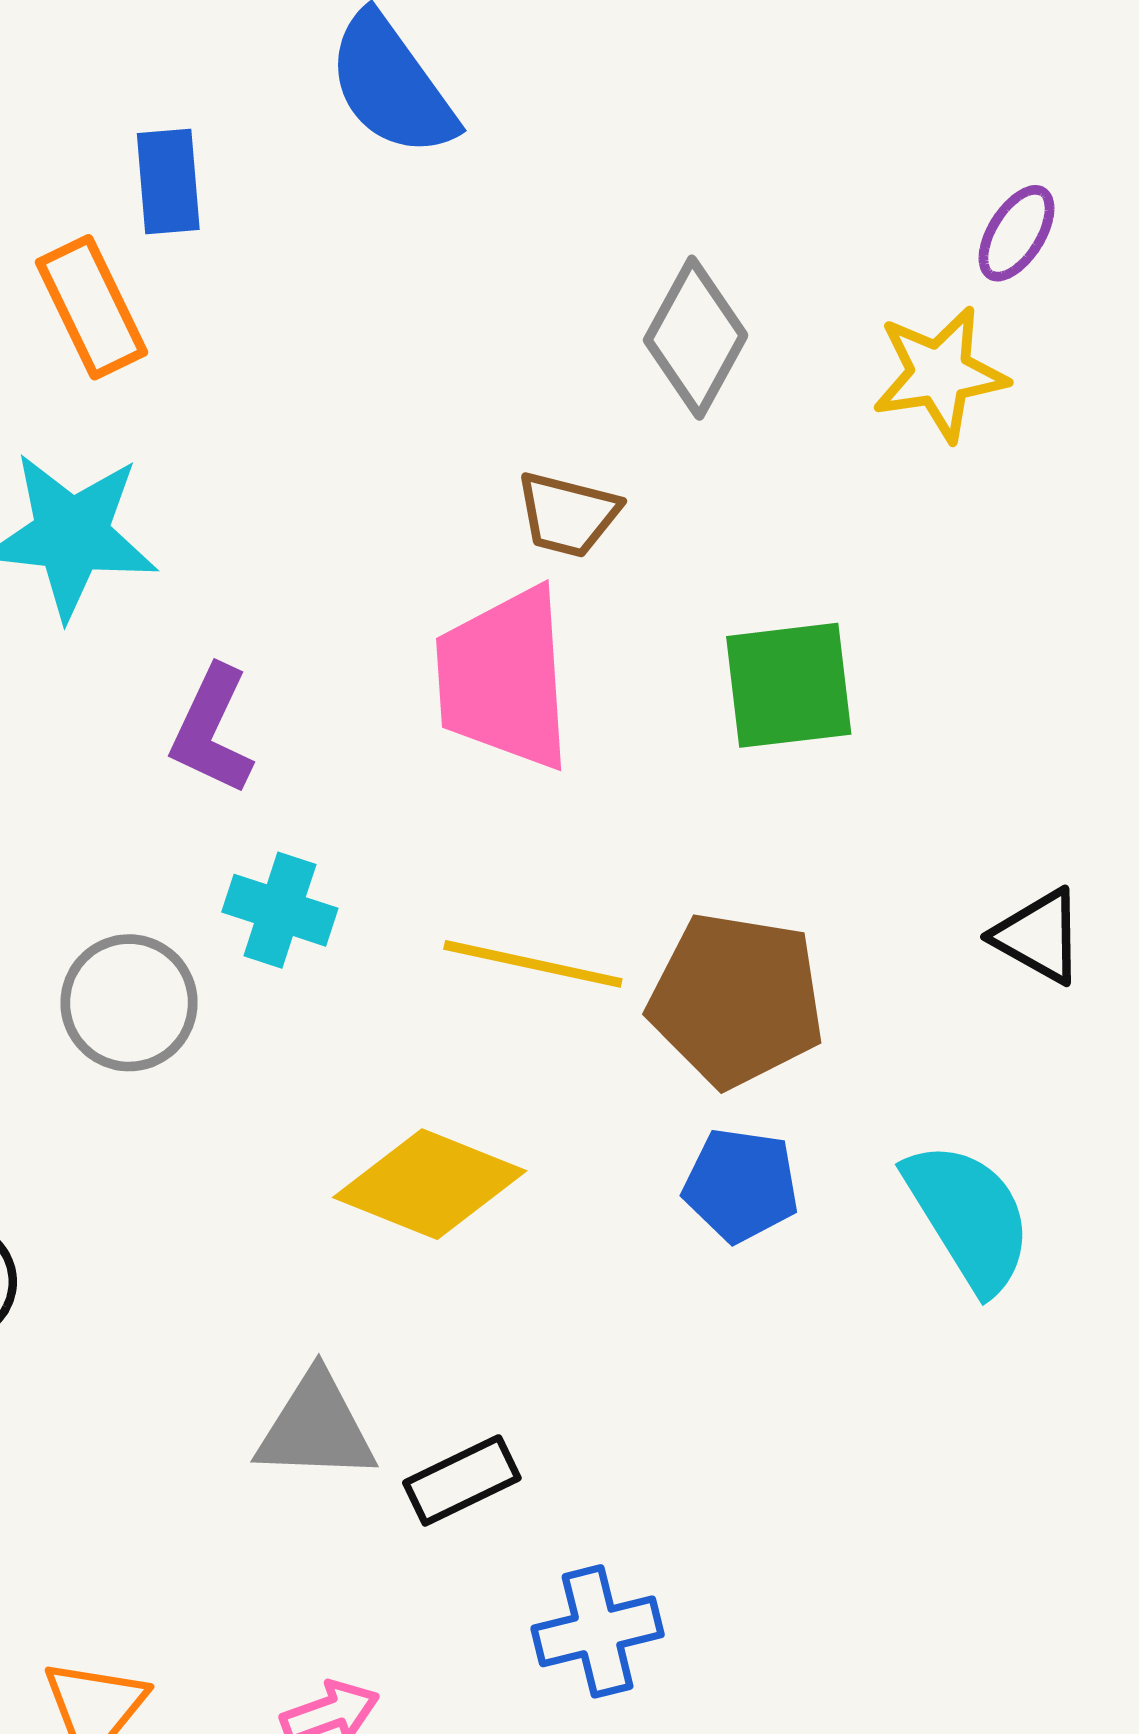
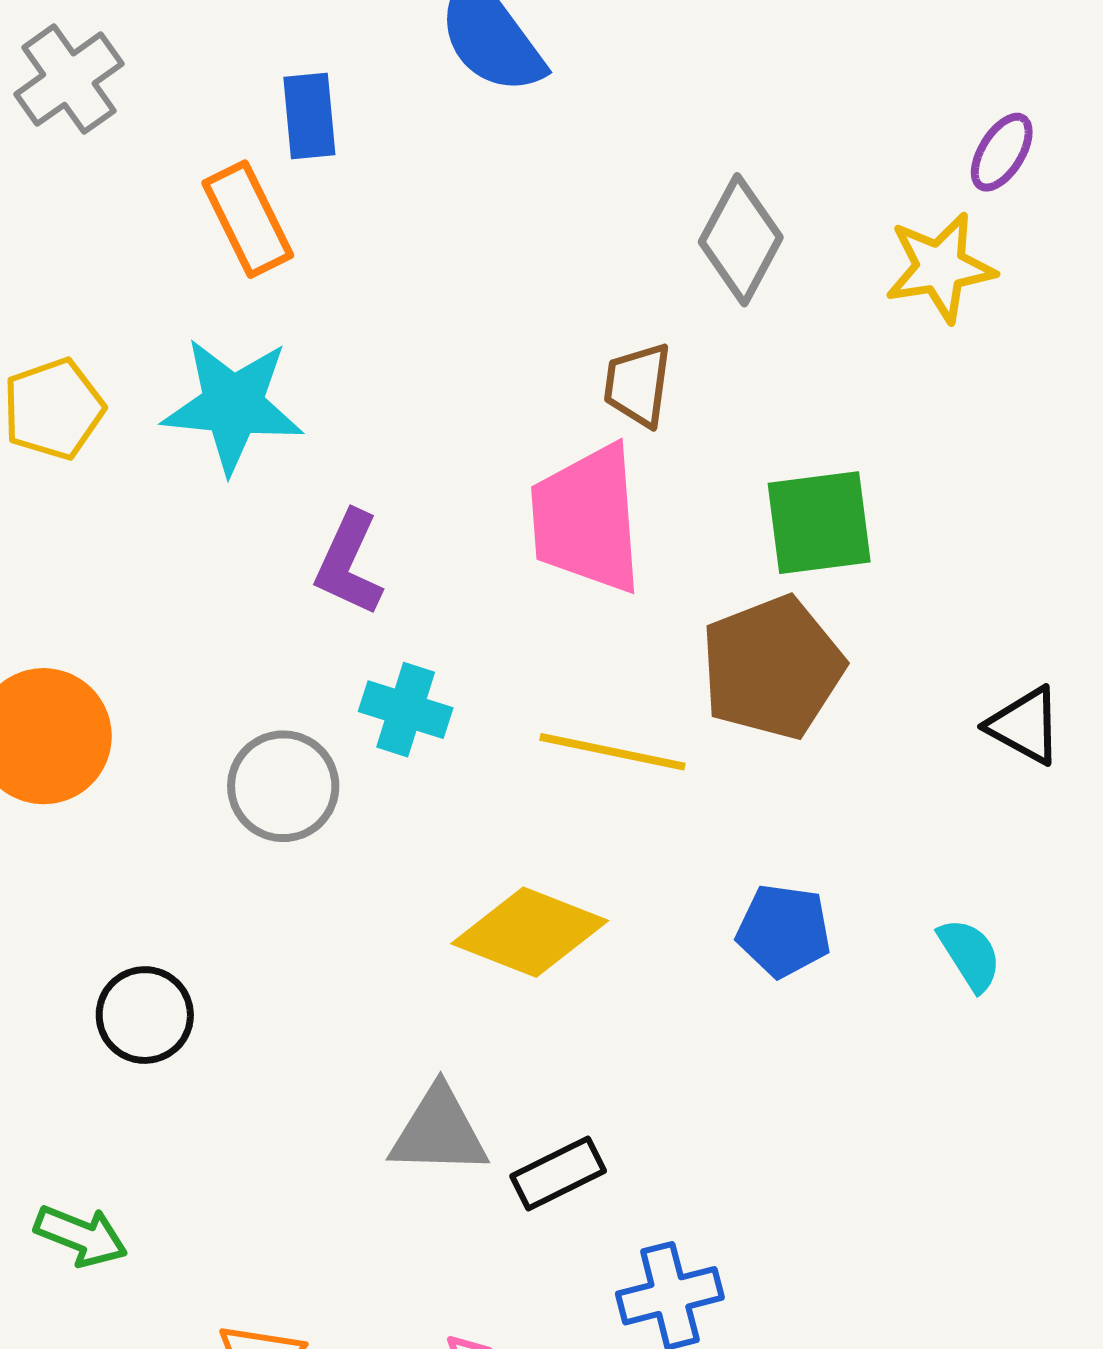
brown trapezoid: (568, 514) -> (638, 385), turned 84
brown pentagon: (736, 1000) -> (772, 668), moved, turned -30
cyan semicircle: (969, 1216) -> (970, 955), size x0.6

